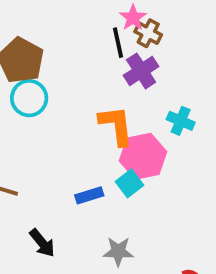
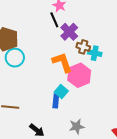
brown cross: (148, 33) -> (83, 47), moved
cyan square: (130, 183) -> (61, 92), moved
blue rectangle: (89, 195) -> (56, 101), turned -56

